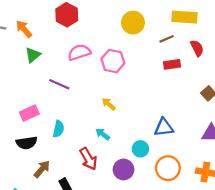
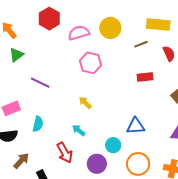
pink semicircle: (79, 52) -> (79, 33), moved
red rectangle: (172, 64) -> (145, 77), moved

